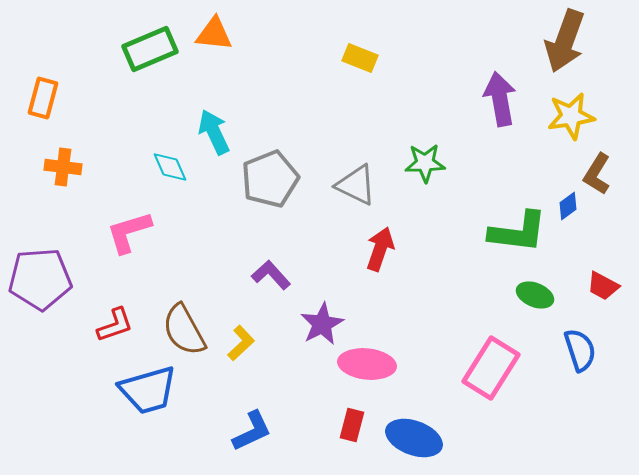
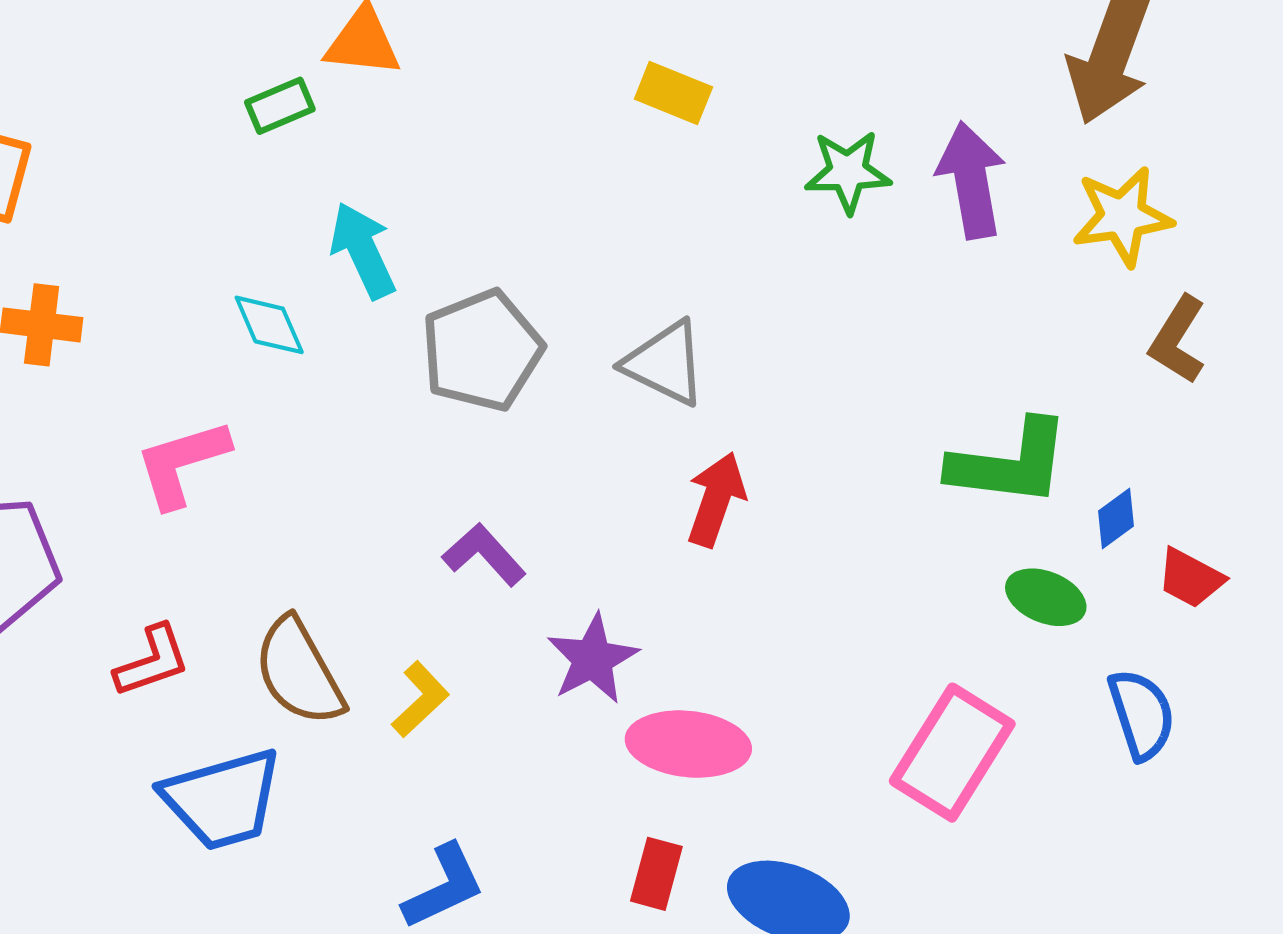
green rectangle: (150, 49) -> (280, 106), moved, size x0.6
green star: (425, 163) -> (848, 172), moved
blue diamond: (568, 206) -> (1116, 519), moved

